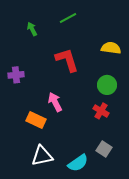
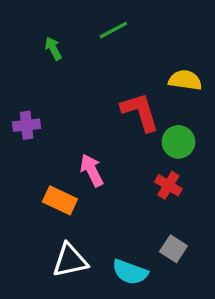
red L-shape: (67, 60) -> (140, 112), moved
cyan semicircle: (78, 163) -> (130, 272), turned 55

